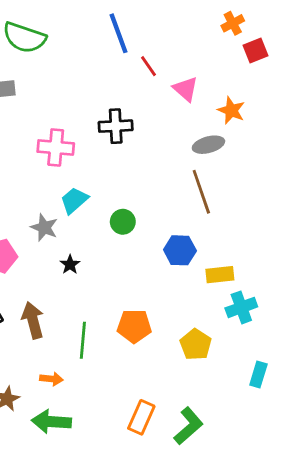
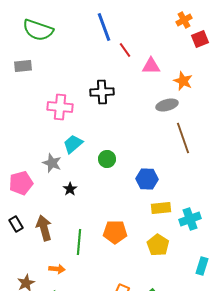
pink triangle: (186, 89) -> (151, 66), turned -42
brown line: (201, 192) -> (183, 138), moved
yellow rectangle: (220, 275) -> (161, 208), moved

